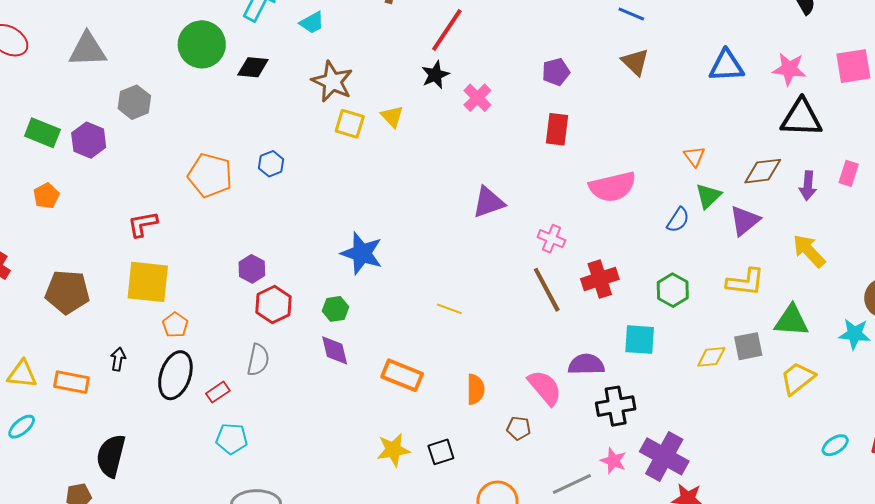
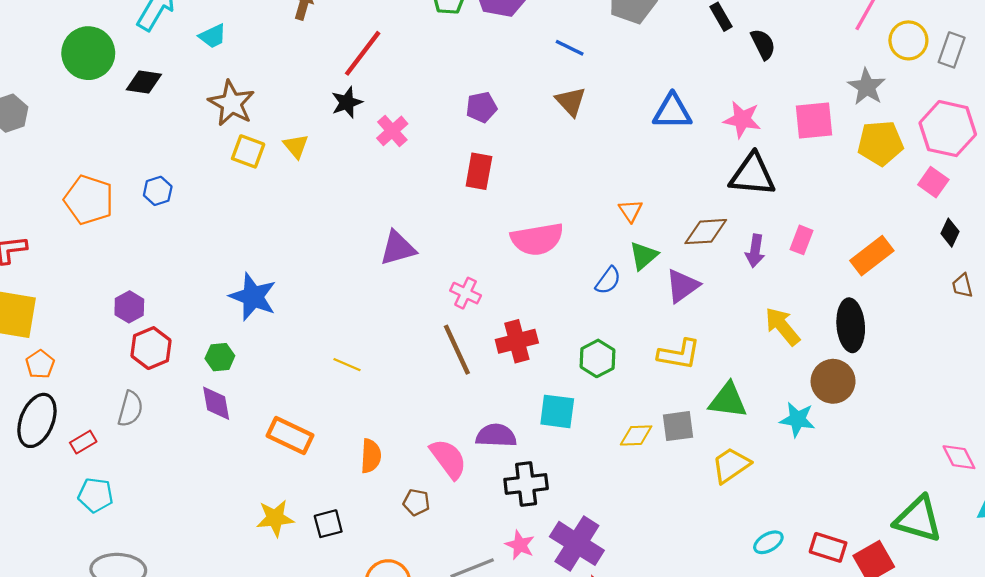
yellow arrow: (809, 251) -> (782, 326), moved

